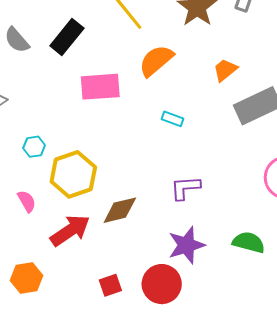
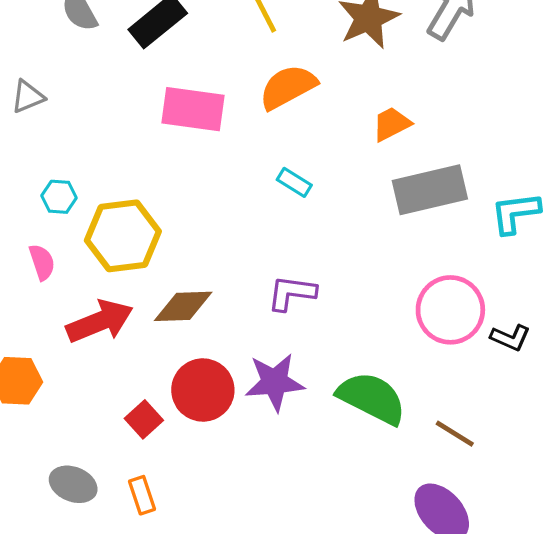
cyan hexagon: (34, 147) -> (59, 197), moved
green semicircle: (249, 242) -> (372, 398), size x1.4
red circle: (162, 284) -> (203, 390), moved
red square: (110, 285) -> (144, 419), turned -35

